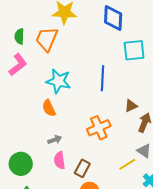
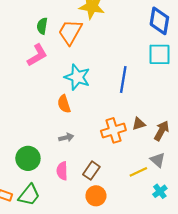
blue diamond: (113, 18) -> (159, 21), moved
brown triangle: (131, 106) -> (139, 124), moved
pink semicircle: (60, 160) -> (62, 171), moved

